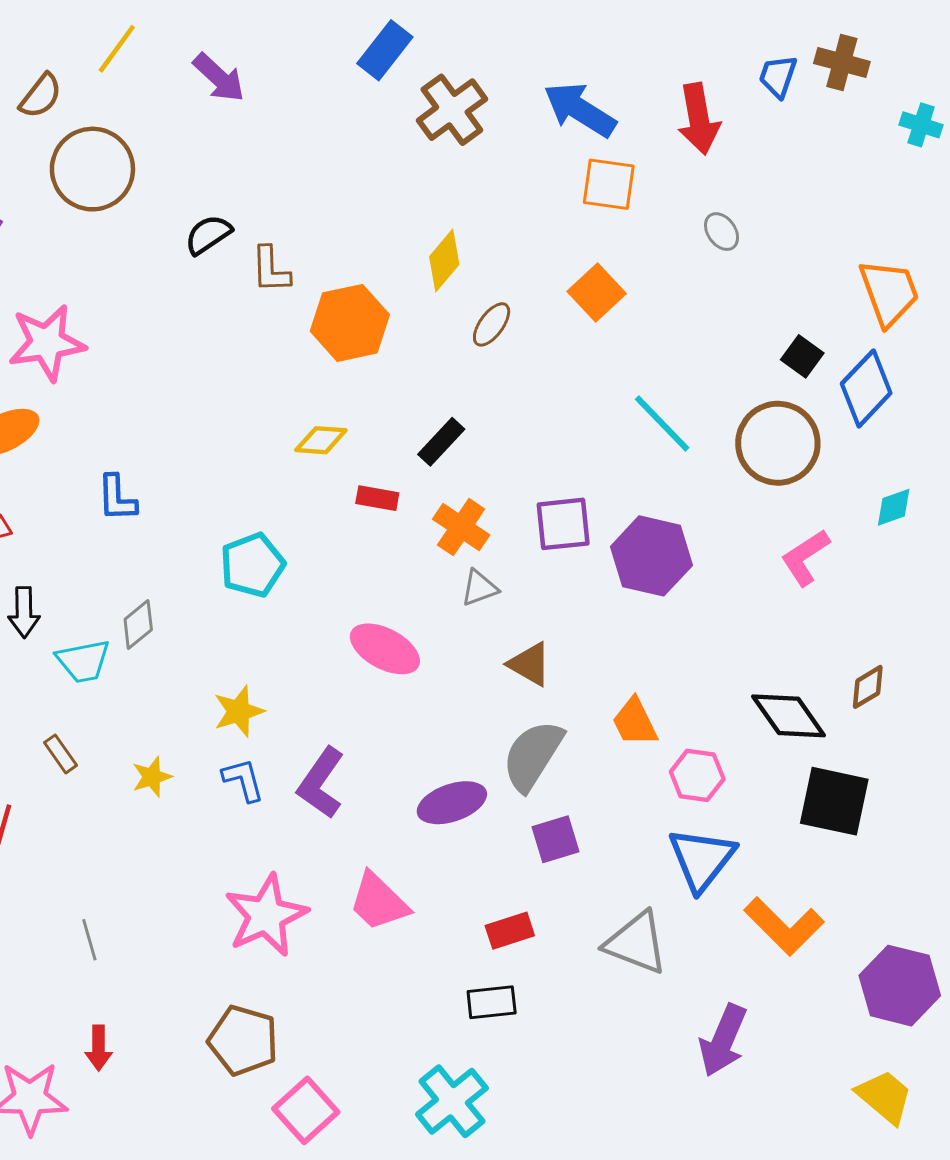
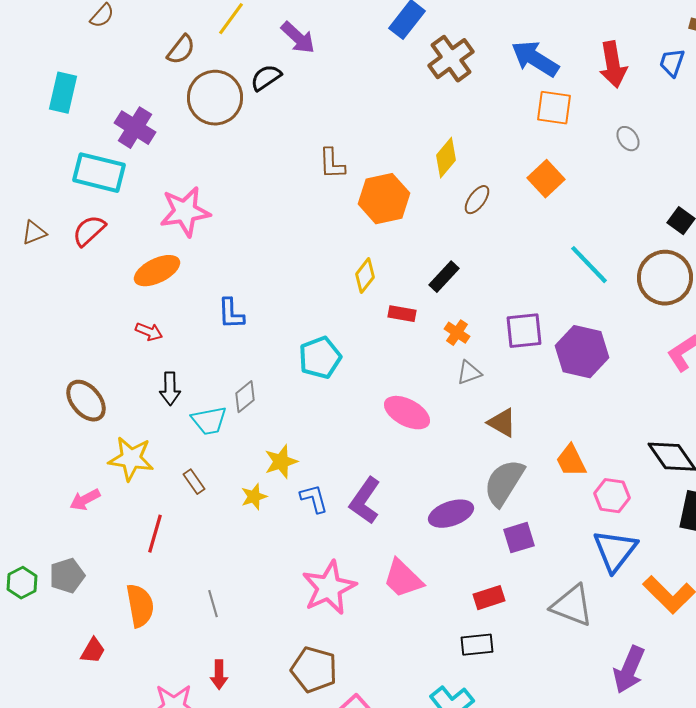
blue trapezoid: (778, 76) -> (672, 63), moved
black semicircle: (208, 235) -> (266, 78), moved
yellow diamond: (321, 440) -> (365, 276), turned -56
orange cross: (461, 527) -> (457, 333), size x0.7
yellow star: (239, 711) -> (281, 462), moved

